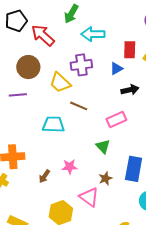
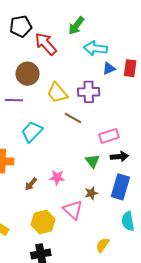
purple cross: (81, 65) -> (89, 92), moved
blue triangle: (116, 69) -> (109, 68), moved
black arrow: (130, 90) -> (119, 157), moved
cyan trapezoid: (53, 124) -> (32, 132), moved, turned -55

